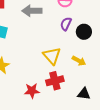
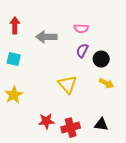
yellow arrow: (79, 61) -> (106, 83), moved
red cross: (55, 81) -> (71, 128), moved

